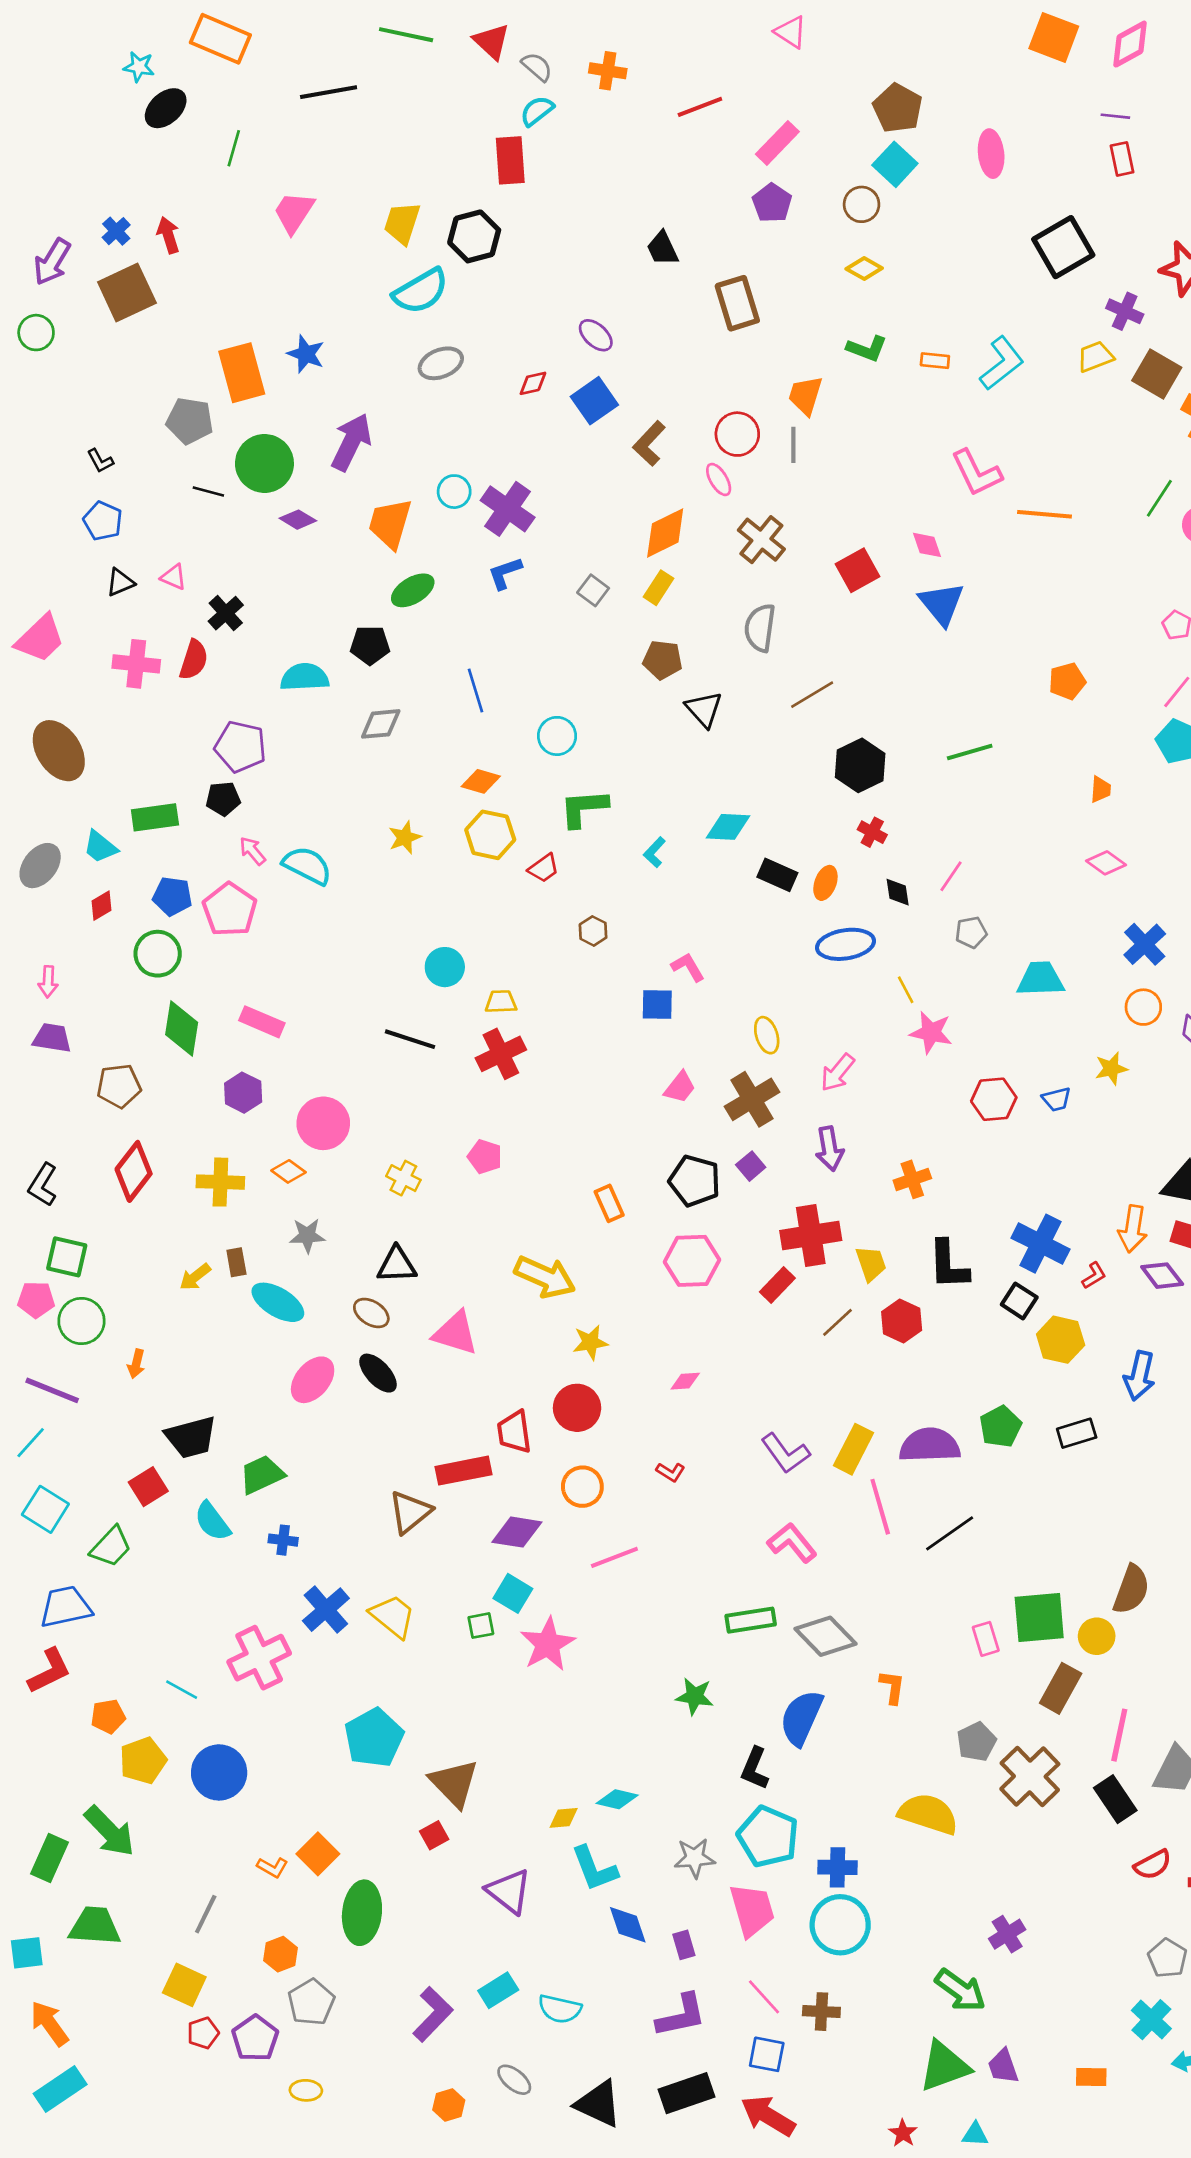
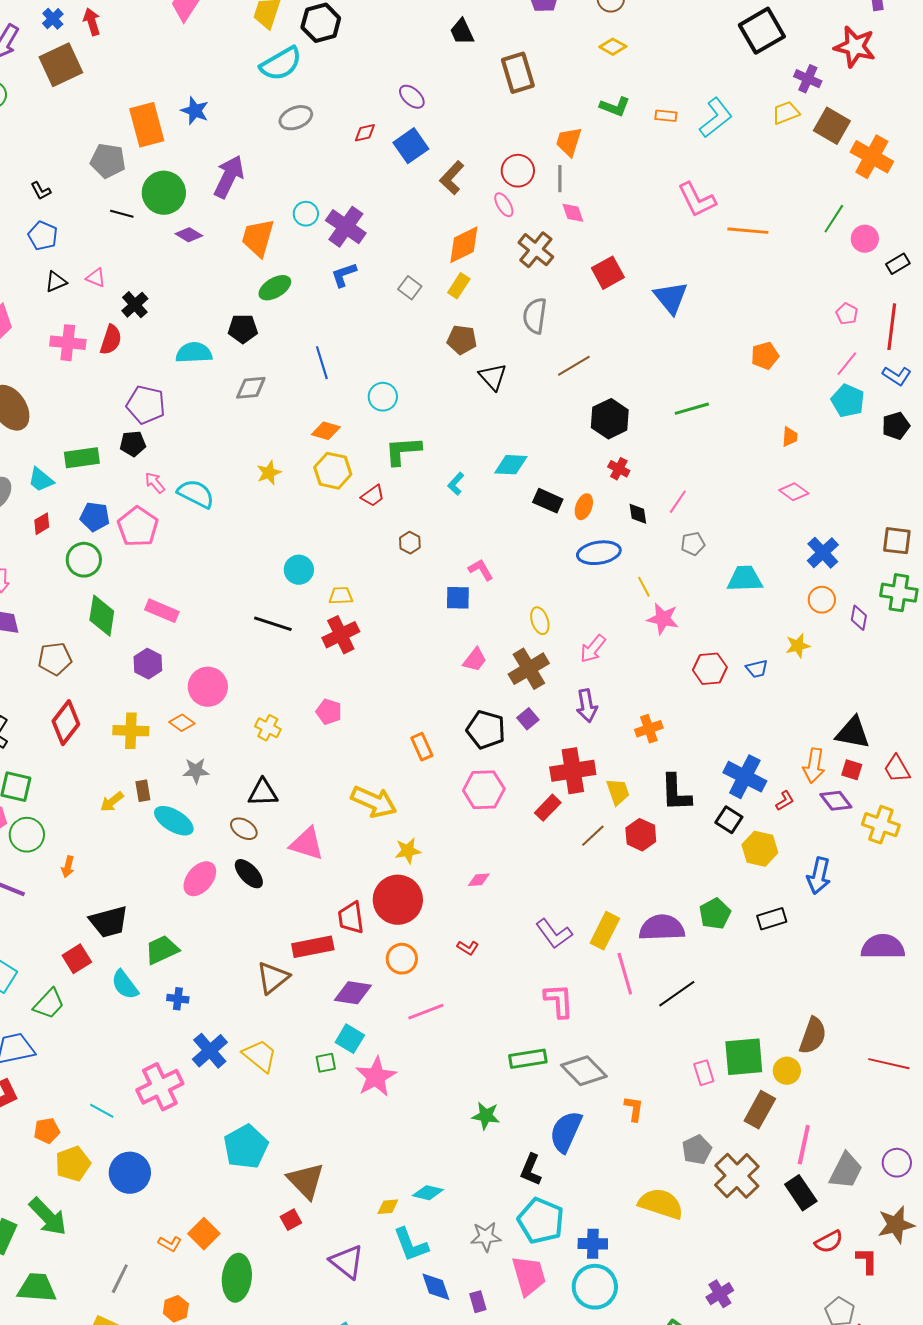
pink diamond: (927, 545) -> (573, 213), moved
red circle: (577, 1408) -> (398, 900), size x1.4
pink L-shape: (792, 1543) -> (559, 1001), turned 36

